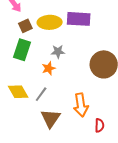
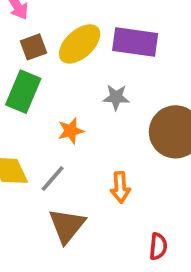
yellow ellipse: (50, 22) -> (80, 44), turned -45
gray star: (58, 52) -> (116, 97), moved
orange arrow: (81, 105) -> (120, 187), moved, size x0.7

